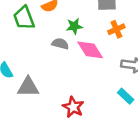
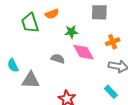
orange cross: (116, 29) -> (113, 42), moved
gray semicircle: (60, 44) -> (58, 59), moved

